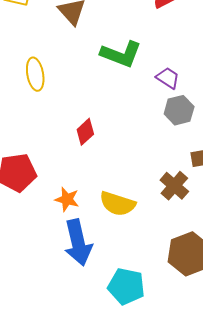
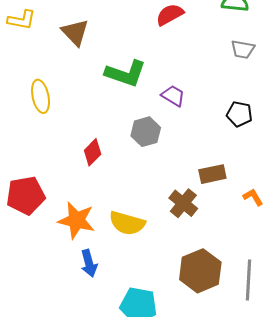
gray hexagon: (179, 110) -> (146, 132), moved
orange star: (67, 199) -> (76, 220), size x1.5
blue arrow: (78, 243) -> (89, 263), size x0.6

